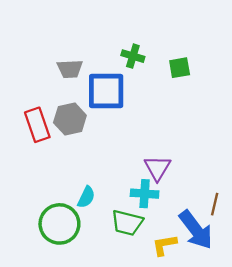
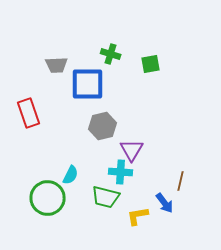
gray hexagon: (70, 119) -> (103, 126), moved
blue arrow: (196, 230) -> (165, 203), size x0.6

